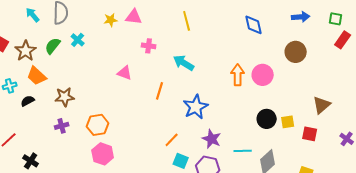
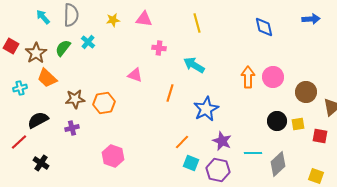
yellow star: (111, 20) -> (113, 20), moved
brown circle: (296, 52) -> (306, 92), moved
black semicircle: (28, 101) -> (38, 120), moved, size x1.5
orange hexagon: (98, 125) -> (104, 103), moved

